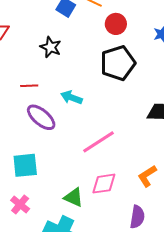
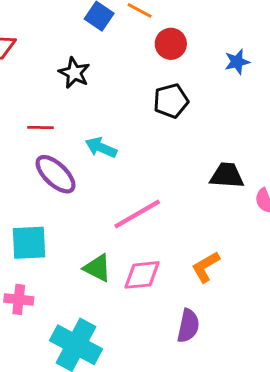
black pentagon: (118, 63) -> (171, 101), size x0.7
green triangle: (74, 197) -> (97, 268), moved
pink cross: (20, 205) -> (19, 299), turned -36

